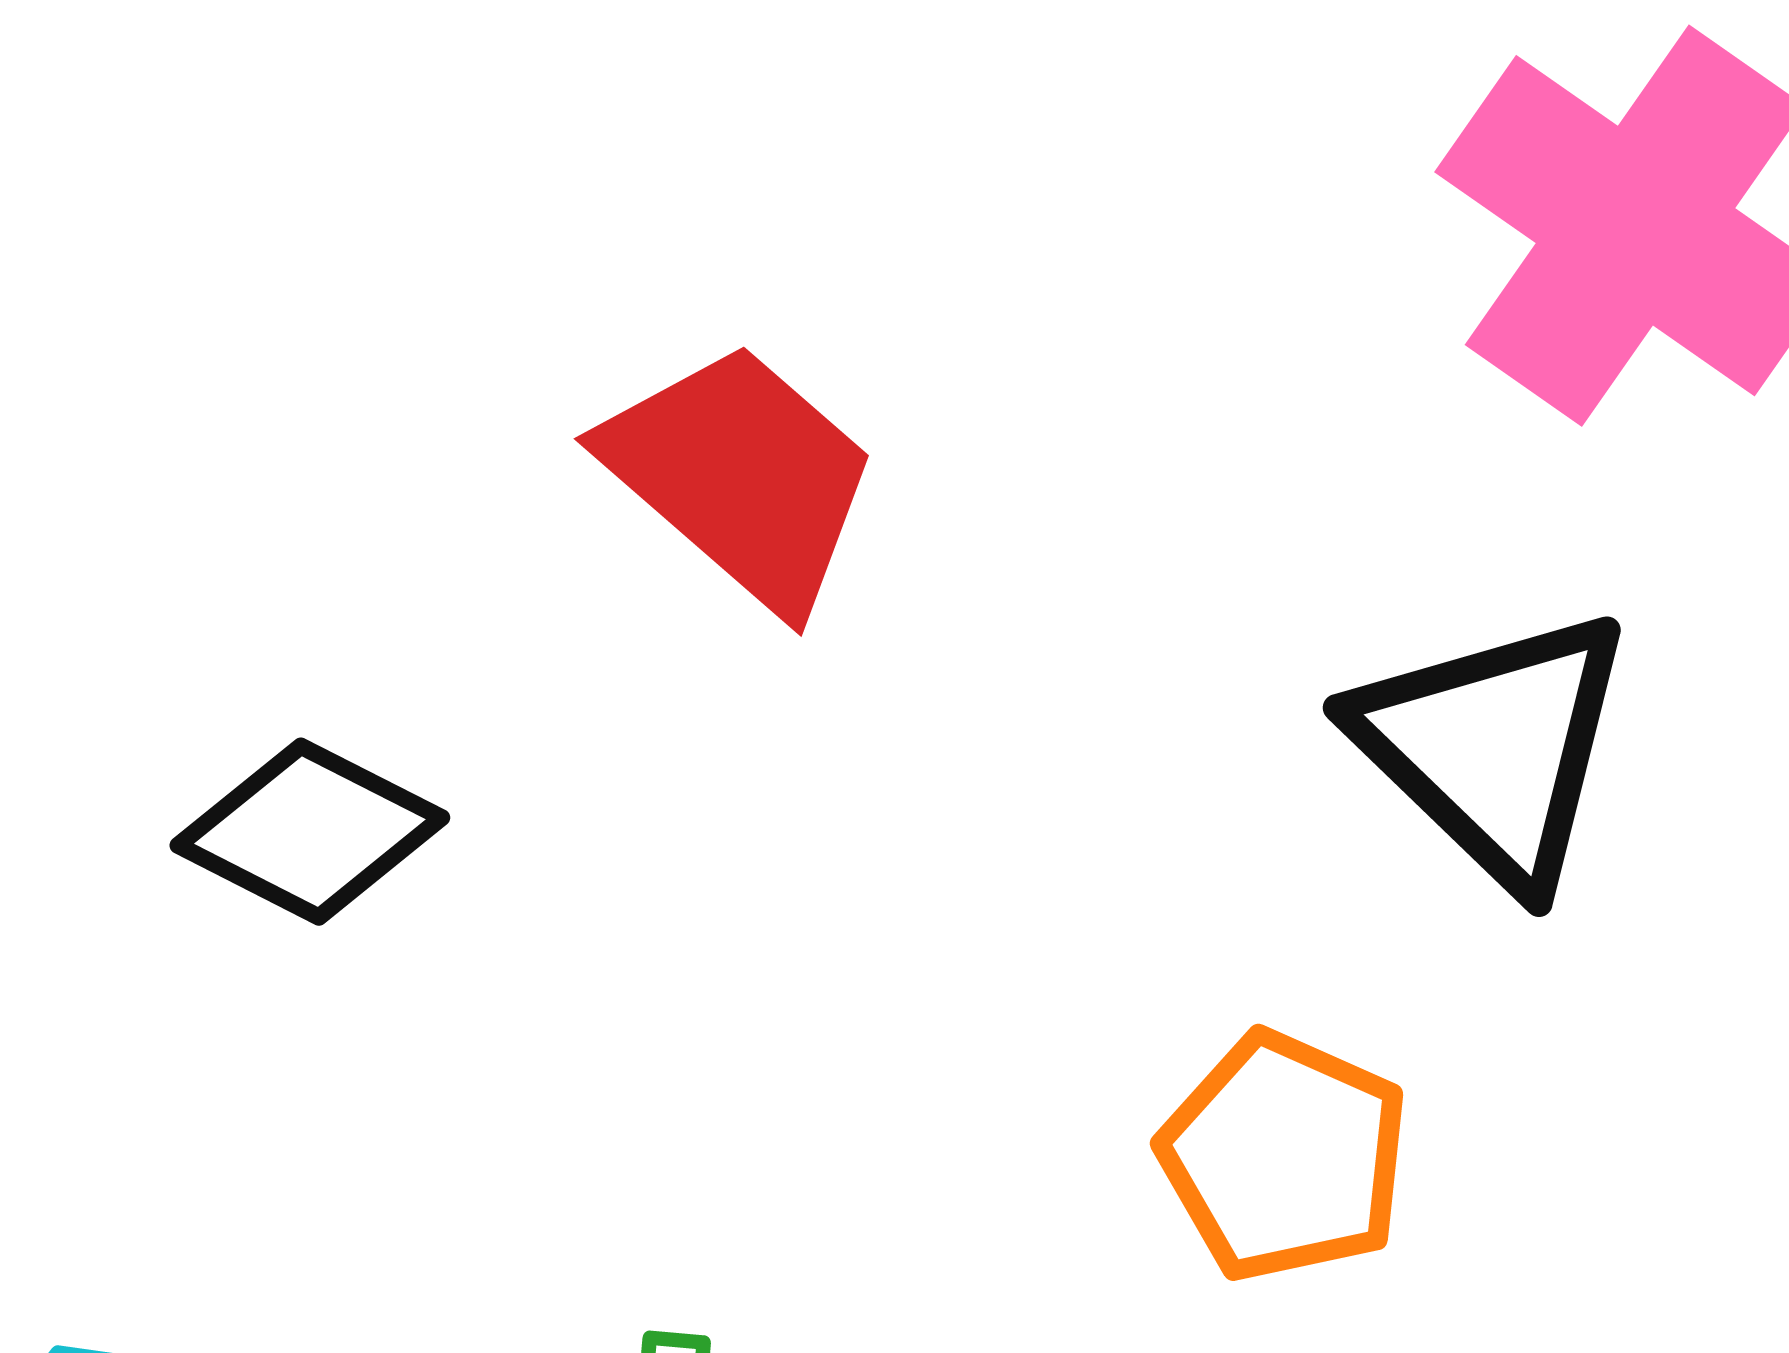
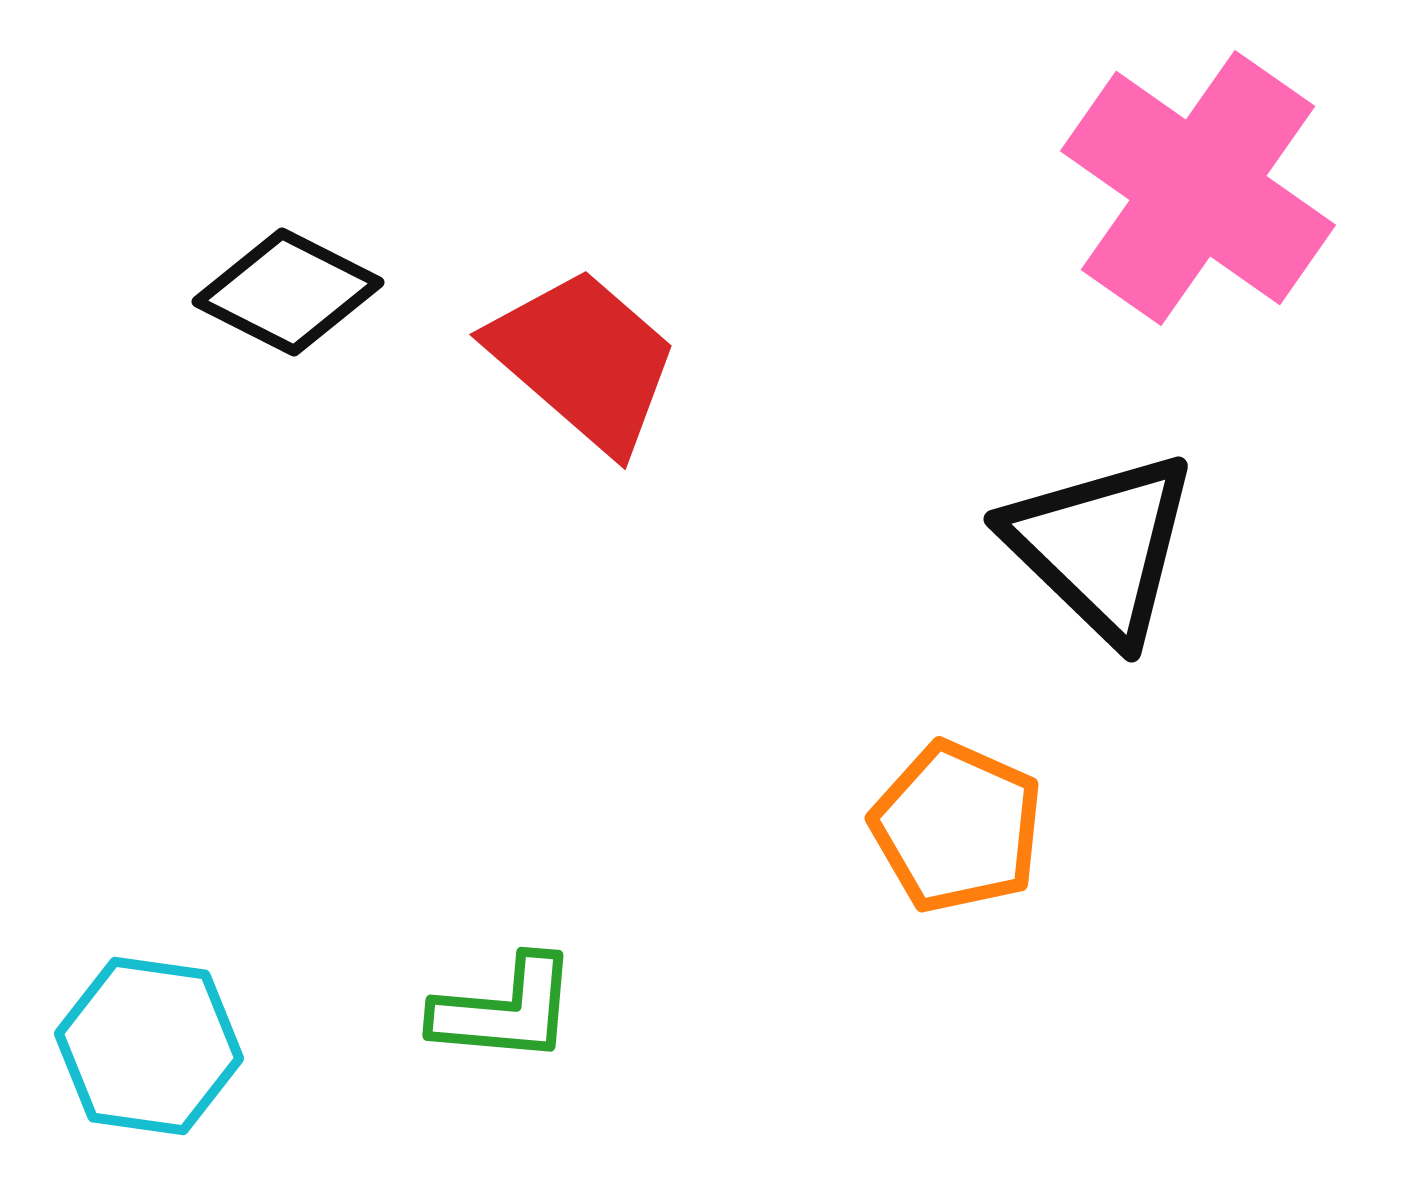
black diamond: (310, 832) -> (288, 292), moved

